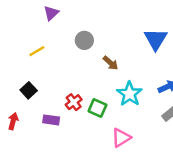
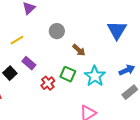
green square: (97, 108) -> (68, 74), moved
purple rectangle: (51, 120) -> (29, 63), moved, turned 32

